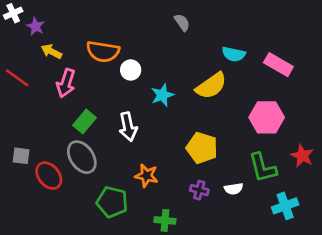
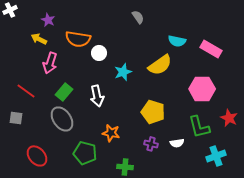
purple star: (36, 26) -> (48, 20), moved
red line: (17, 78) -> (26, 91), moved
red ellipse: (49, 176) -> (37, 156), moved

